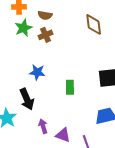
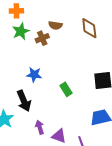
brown semicircle: (45, 15) -> (55, 25), moved
green rectangle: (70, 87) -> (66, 89), turned -32

